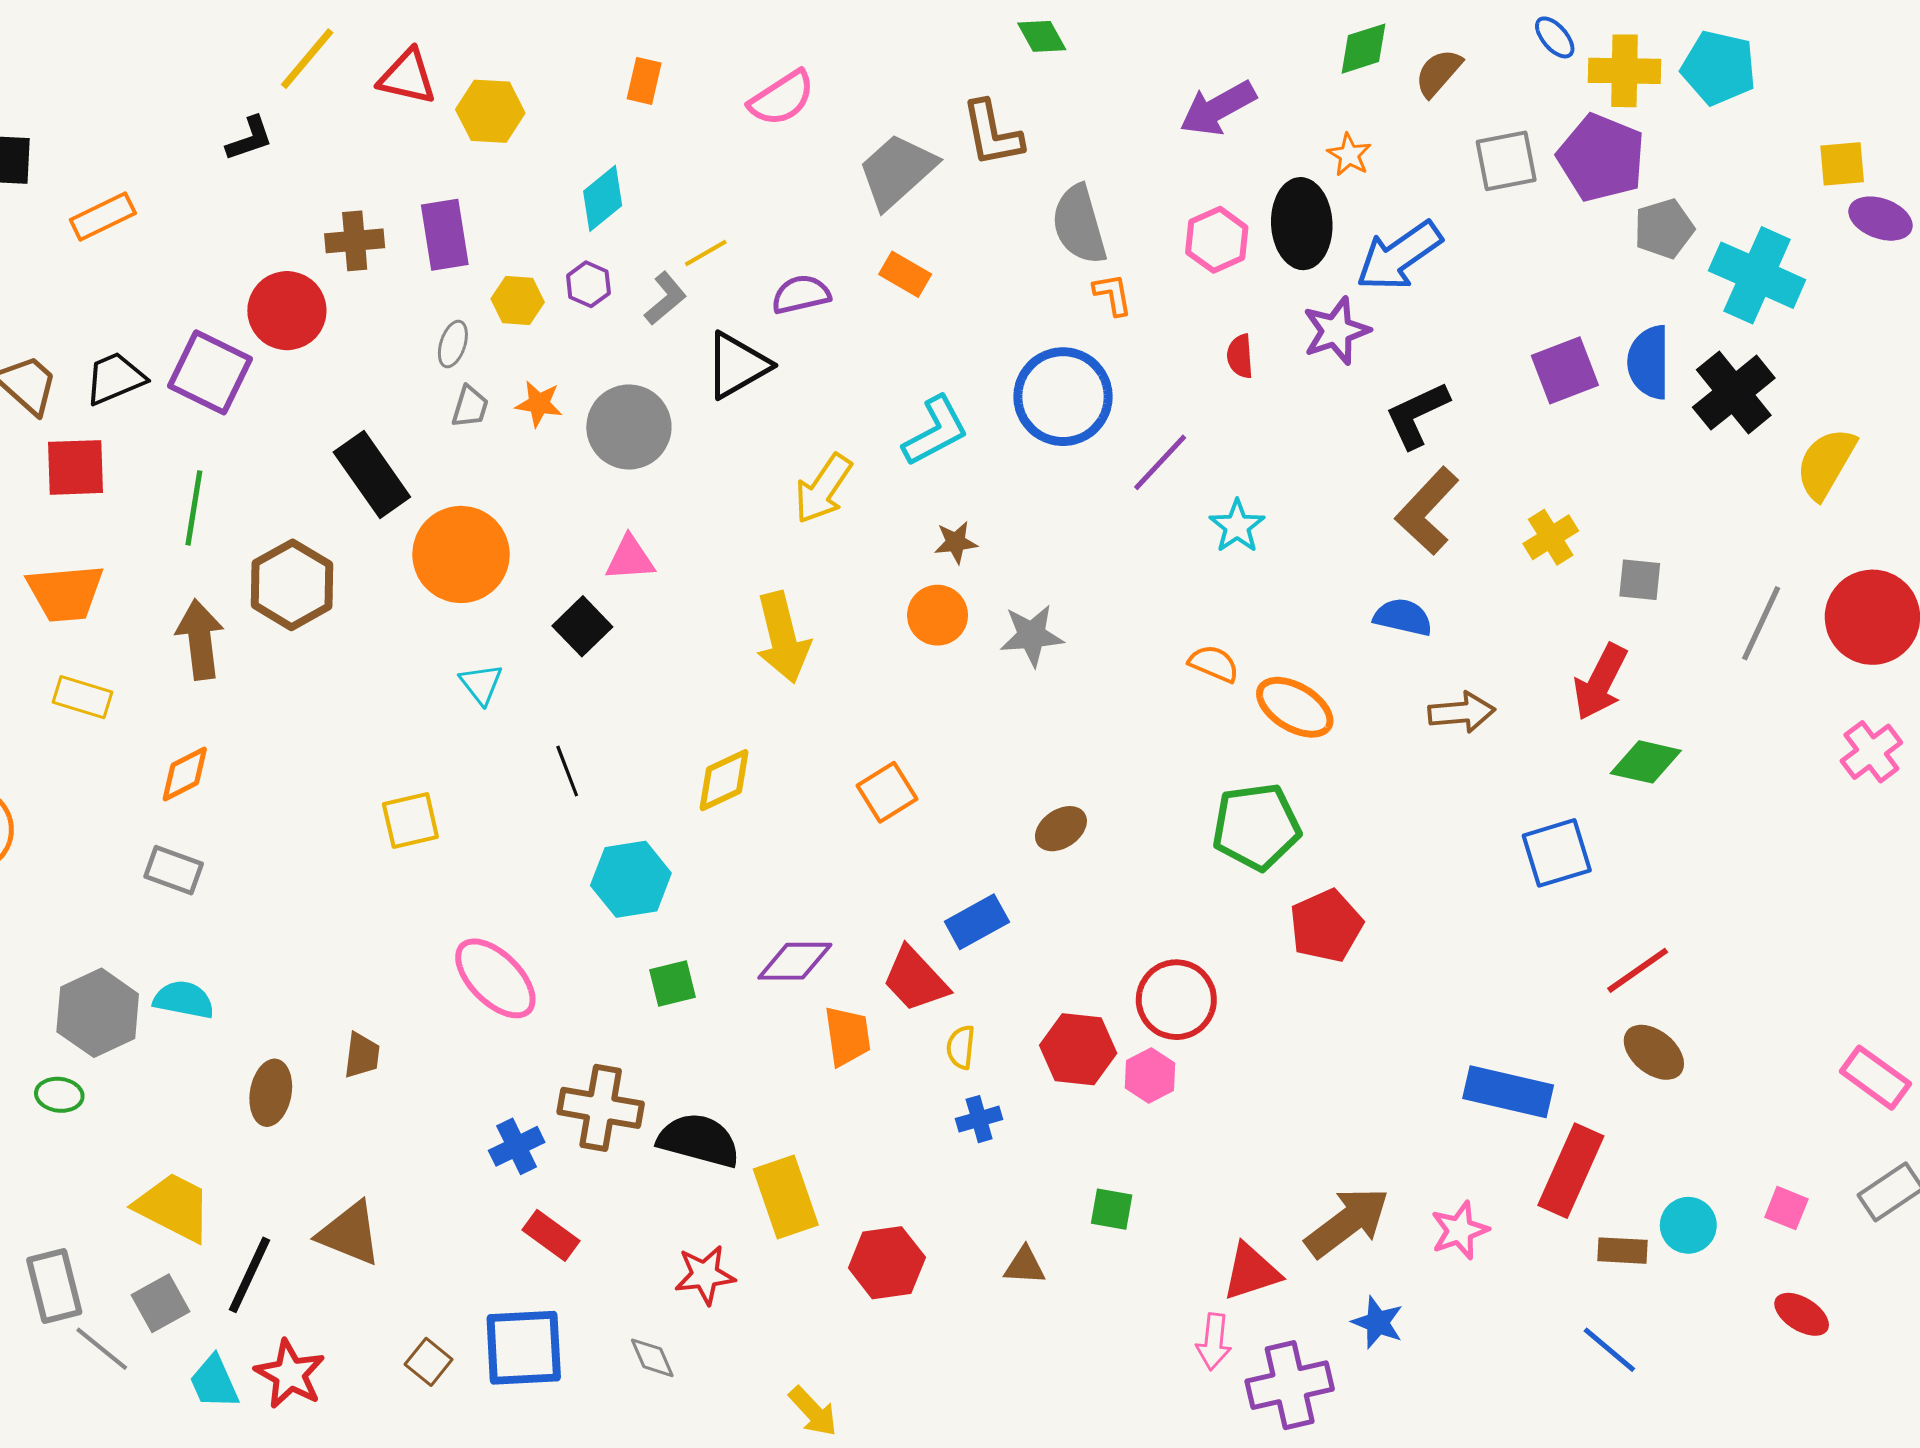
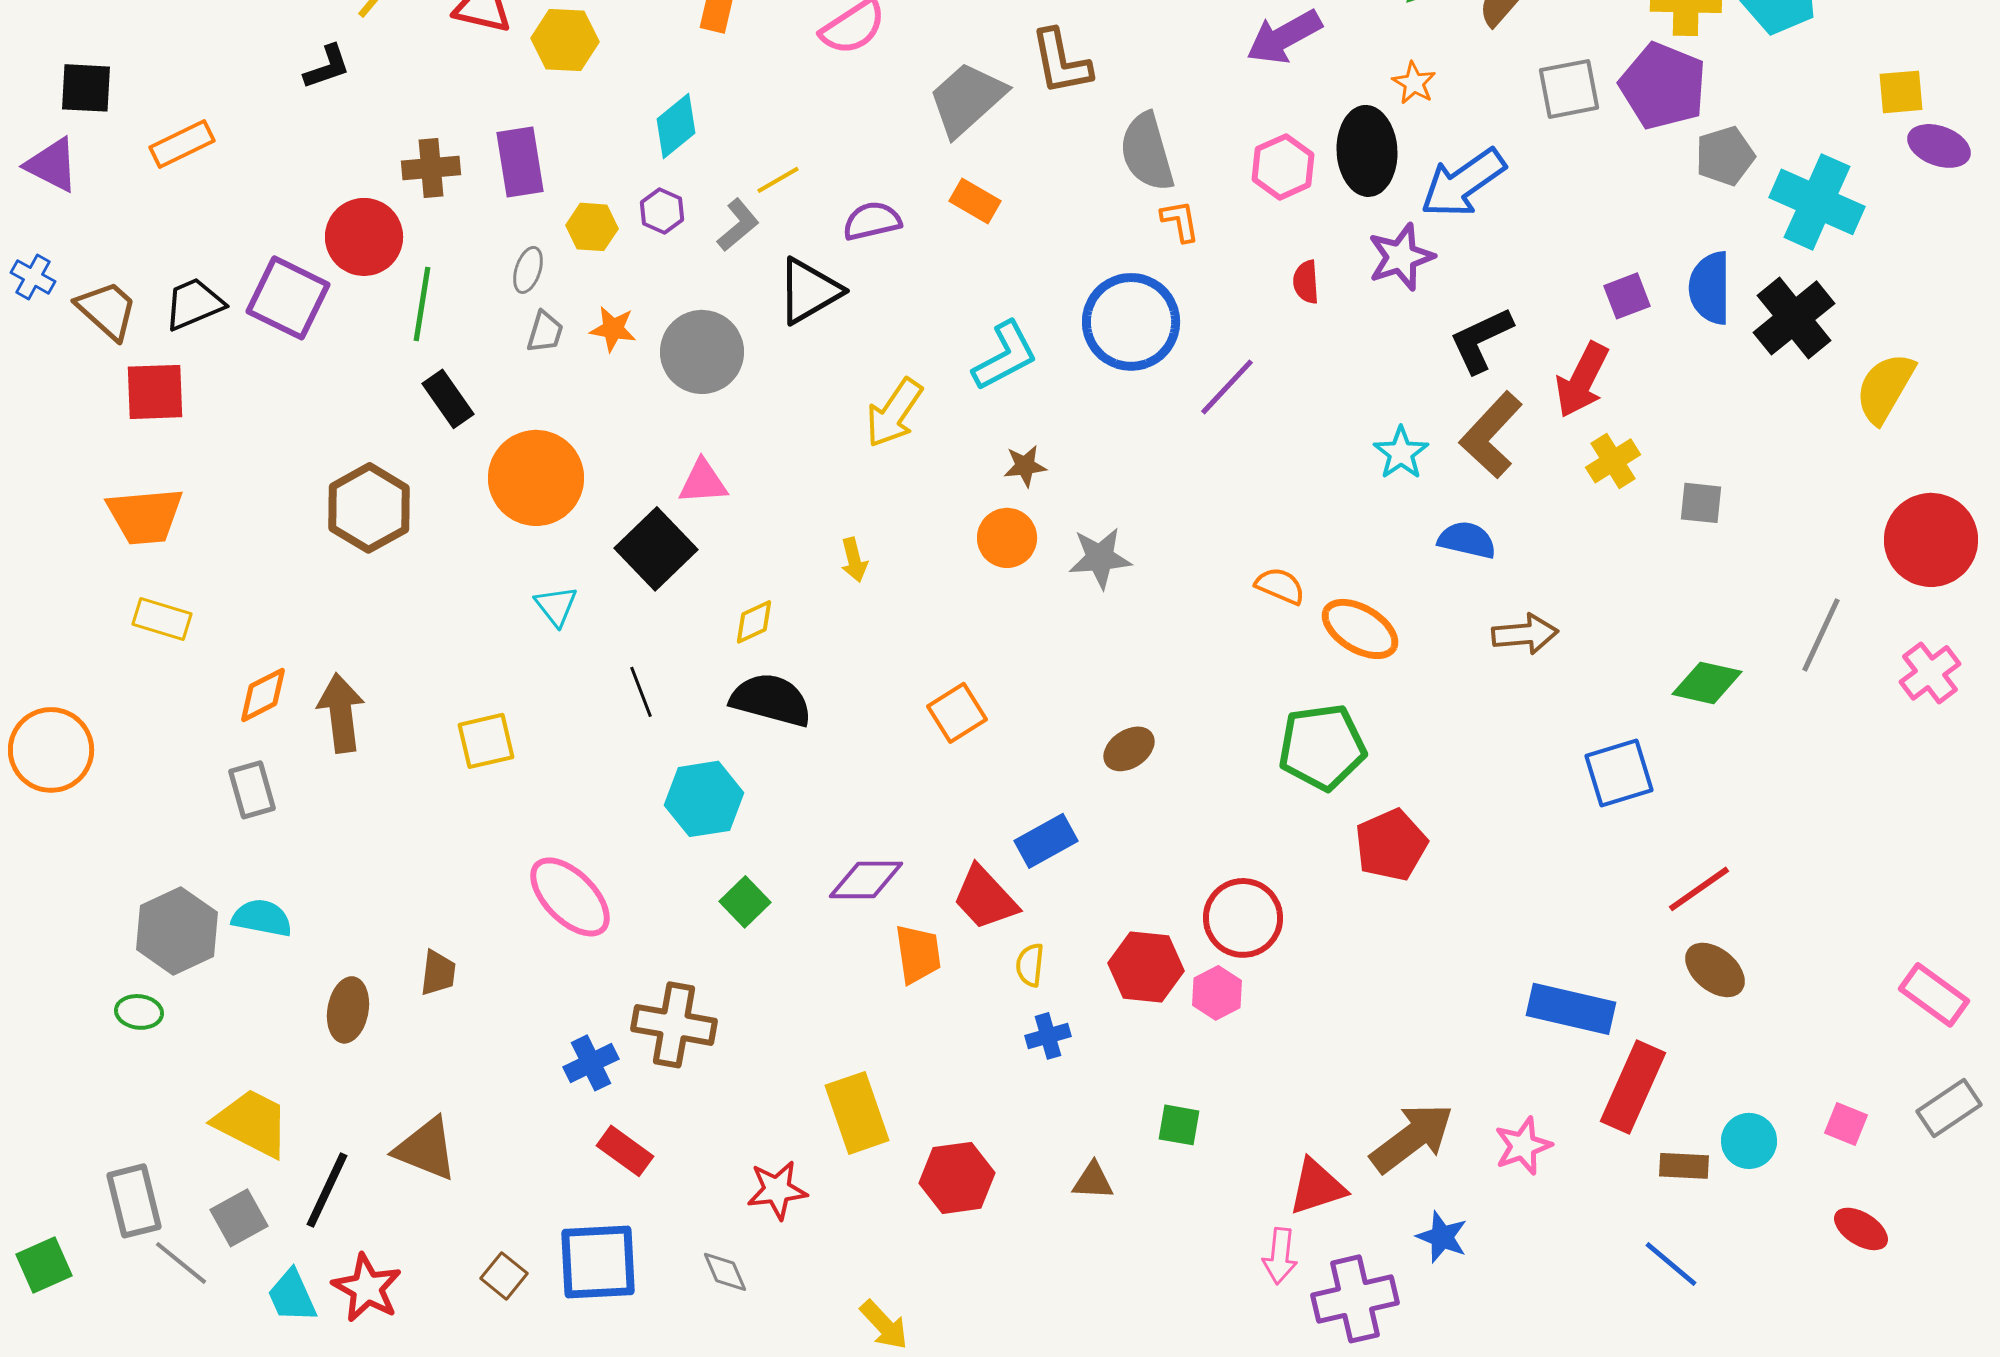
purple square: (1565, 370) -> (1627, 296), size x0.7
black rectangle: (372, 475) -> (448, 399), size x0.7
green line: (194, 508) -> (422, 304), moved
cyan star: (1237, 526) -> (1401, 453), moved
gray line: (1761, 623) -> (1821, 635), moved
black square: (582, 626) -> (656, 549), size x1.4
yellow arrow: (783, 637) -> (854, 560), size x0.5
brown arrow: (200, 639) -> (341, 713), moved
red arrow: (1600, 682) -> (1582, 380), moved
yellow diamond: (724, 780) -> (754, 622), moved, size x0.7
gray rectangle: (174, 870) -> (252, 790), turned 54
green square: (672, 983) -> (745, 902), turned -30
black semicircle: (699, 1140) -> (771, 700), moved

